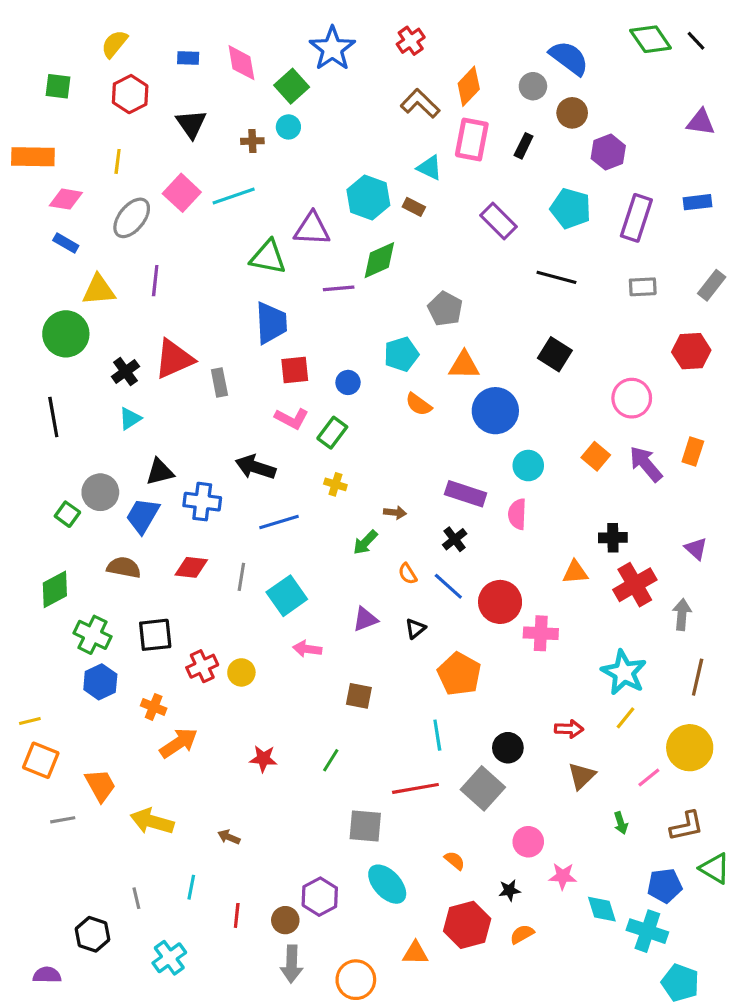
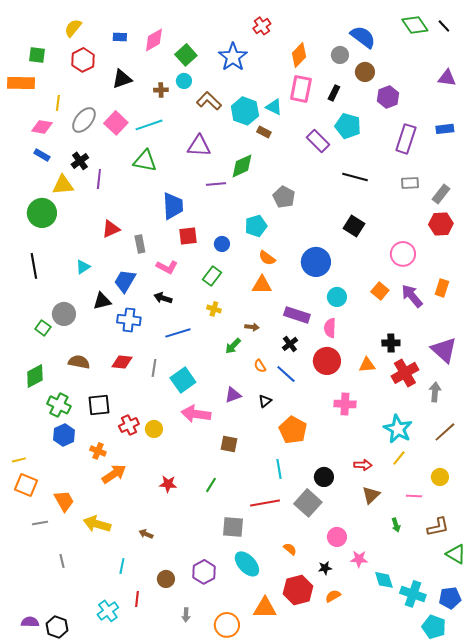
blue star: (332, 49) -> (233, 57), moved
pink diamond: (241, 63) -> (154, 40), turned 70
brown L-shape: (420, 103) -> (209, 101), moved
black triangle: (191, 124) -> (122, 79), turned 45
orange rectangle: (33, 157) -> (21, 83), moved
yellow line: (118, 161) -> (58, 103), moved
cyan hexagon: (368, 198) -> (245, 111), moved
cyan pentagon: (571, 208) -> (348, 126), moved
gray ellipse: (132, 218) -> (84, 120), moved
green triangle: (268, 257) -> (145, 161), moved
gray rectangle: (712, 285) -> (441, 194), moved
red triangle: (174, 359) -> (111, 229), size x0.7
orange triangle: (464, 365) -> (262, 285), moved
black cross: (125, 371) -> (80, 161), moved
pink L-shape: (292, 419) -> (167, 267), moved
black arrow: (256, 467) -> (163, 298), size x0.7
blue trapezoid: (143, 516) -> (125, 281), moved
purple triangle: (696, 549) -> (444, 350), size x1.8
red circle: (500, 602) -> (327, 361), moved
pink arrow: (307, 649) -> (196, 414), size x1.6
brown line: (698, 677) -> (445, 432), turned 35
yellow circle: (690, 748) -> (440, 477), size x0.6
pink line: (649, 777) -> (414, 496), turned 42
blue pentagon: (665, 886) -> (450, 598), moved
gray line: (136, 898) -> (62, 561), moved
red line: (237, 915) -> (137, 599), moved
brown circle: (285, 920) -> (166, 579), moved
black hexagon: (92, 934) -> (57, 627), moved
orange triangle: (415, 953) -> (265, 608), size x1.4
gray arrow: (292, 964) -> (186, 615), size x0.6

